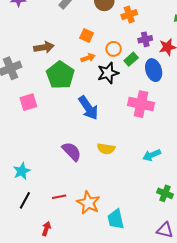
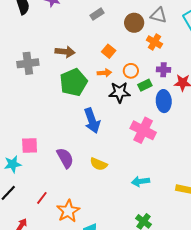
orange cross: (129, 15) -> (154, 42), turned 35
pink square: (28, 102) -> (30, 145), moved
red line: (59, 197) -> (42, 198), turned -56

